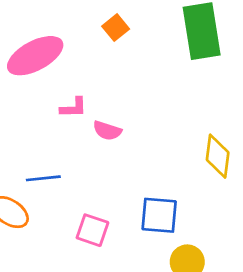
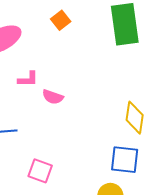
blue square: (159, 215) -> (125, 160), moved

